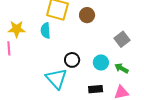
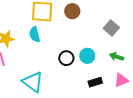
cyan circle: (101, 62) -> (87, 56), moved
cyan triangle: (56, 79) -> (33, 82), moved

